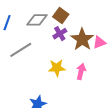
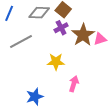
pink arrow: (81, 71) -> (74, 84), moved

